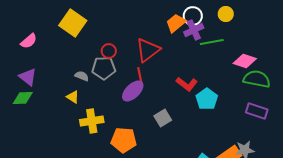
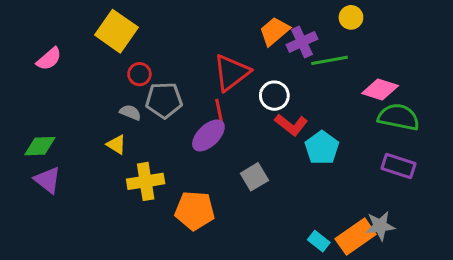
white circle: (193, 16) -> (274, 96), moved
red circle: (109, 51) -> (139, 74), moved
purple triangle: (28, 77) -> (48, 180), moved

